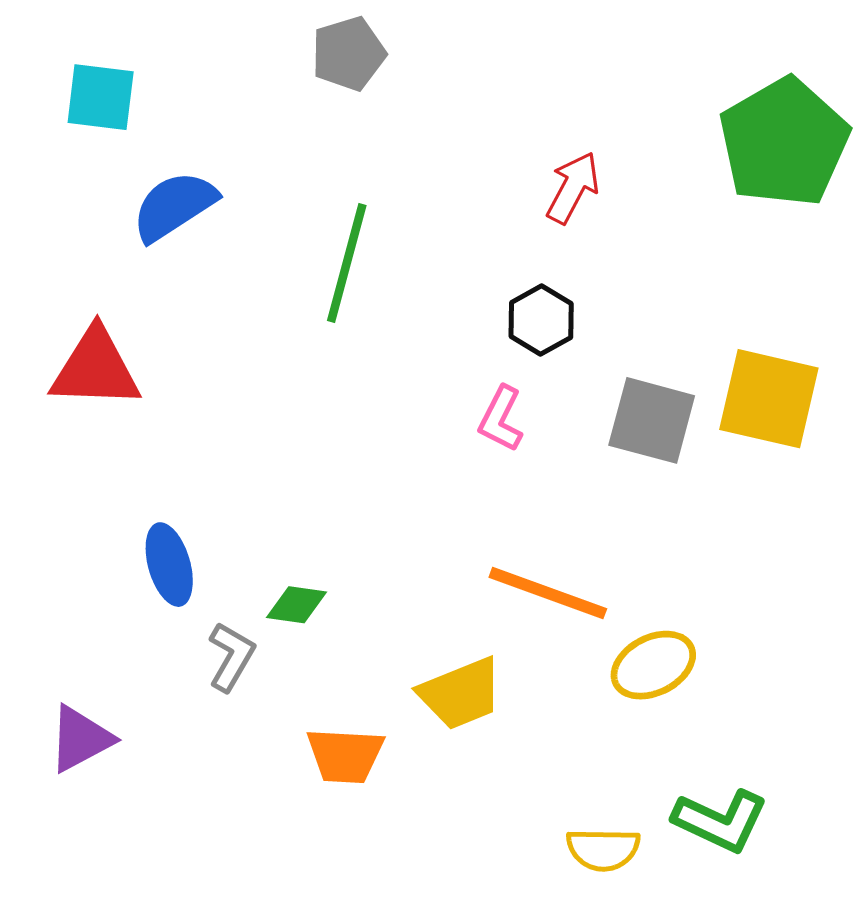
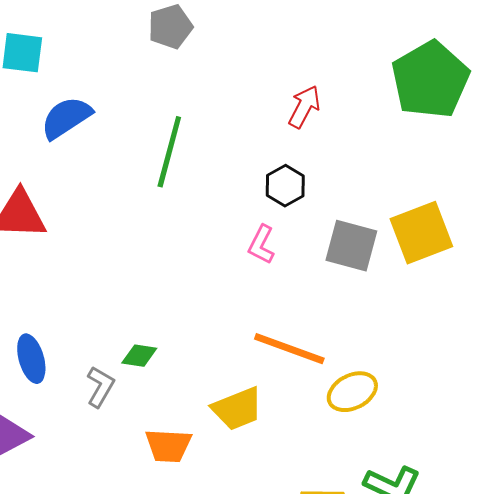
yellow square: (769, 399) -> (421, 233), turned -34
blue ellipse: (169, 565) -> (31, 359), moved

